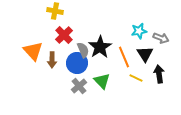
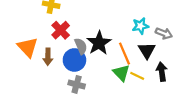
green triangle: (102, 81) -> (121, 73), moved
gray cross: (79, 86) -> (77, 84), turned -35

